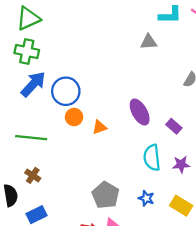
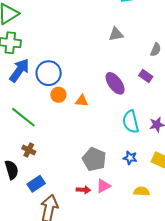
gray triangle: (149, 42) -> (116, 34), moved
purple rectangle: (174, 126) -> (146, 76), moved
orange triangle: (99, 127) -> (82, 101), turned 32
green line: (31, 138) -> (23, 117), turned 40

